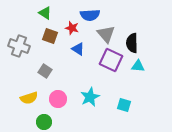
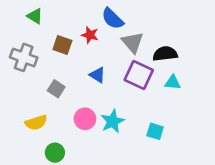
green triangle: (45, 13) -> (35, 16), moved
blue semicircle: (90, 15) -> (113, 19), turned 48
black semicircle: (132, 43) -> (165, 54), turned 84
blue triangle: (78, 49) -> (97, 75), moved
pink circle: (58, 99) -> (85, 119), moved

